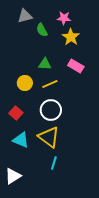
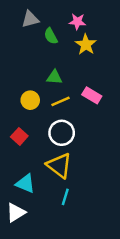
pink rectangle: (76, 66) -> (92, 95), moved
cyan triangle: (21, 140) -> (25, 184), moved

